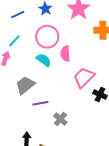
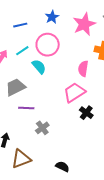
blue line: (18, 15) -> (20, 25), moved
cyan line: (14, 41) -> (22, 51), moved
pink semicircle: (65, 54) -> (83, 69), moved

